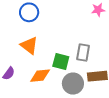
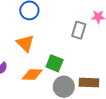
gray rectangle: (83, 52) -> (79, 30), moved

